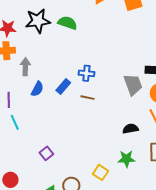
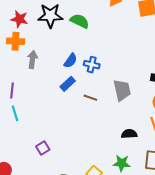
blue cross: (86, 73) -> (92, 65), moved
gray trapezoid: (133, 85) -> (122, 90), moved
blue semicircle: (37, 89) -> (71, 61), moved

